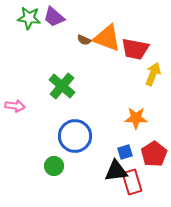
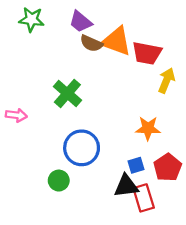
purple trapezoid: (54, 17) -> (80, 22), moved
brown semicircle: (84, 40) -> (91, 43), size x1.5

